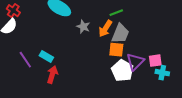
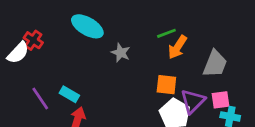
red cross: (13, 11) -> (33, 40), moved
orange arrow: (105, 29) -> (178, 47), moved
gray trapezoid: (120, 34) -> (215, 64), moved

